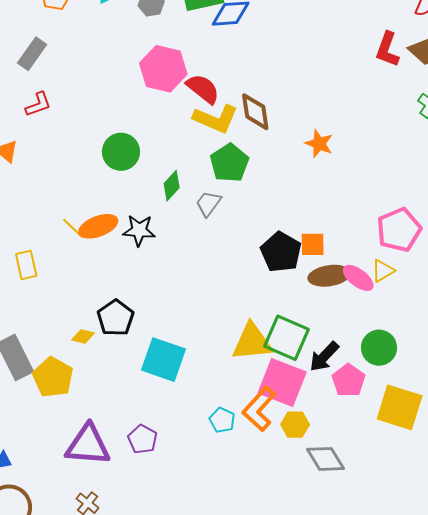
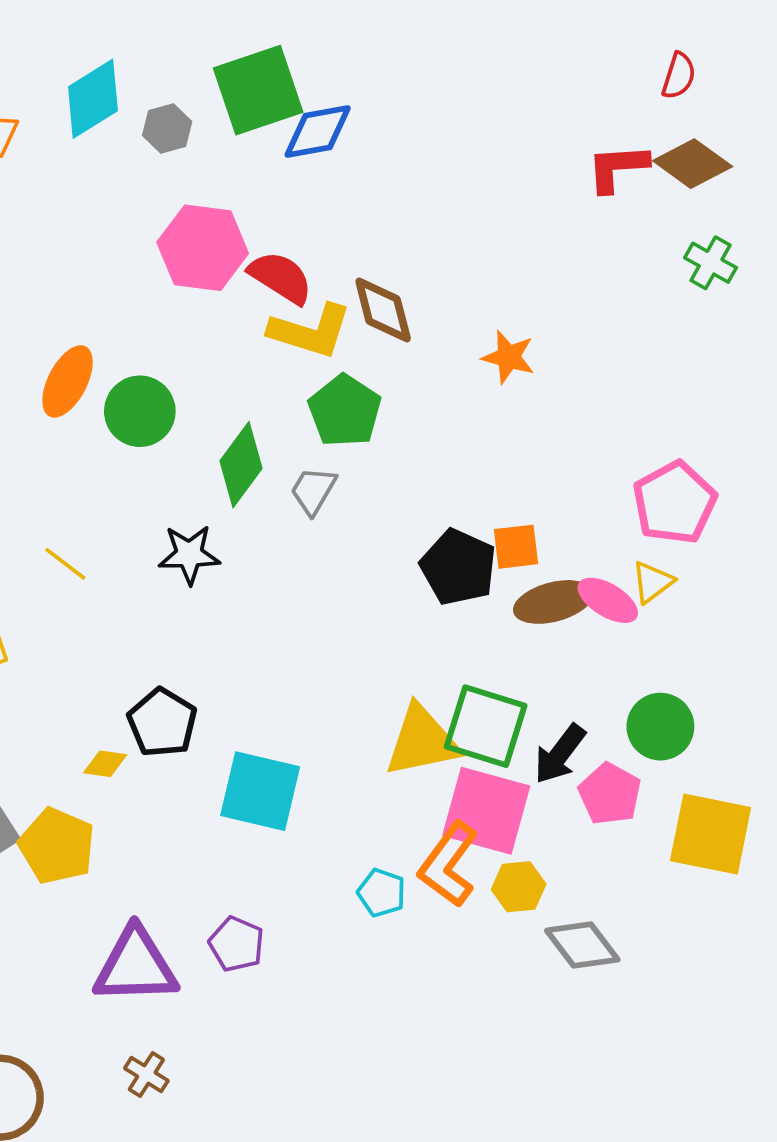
red L-shape: (387, 49) -> (618, 168), turned 72
green diamond: (172, 186) -> (241, 465), size x1.4
orange ellipse: (98, 226) -> (68, 381), moved, turned -36

